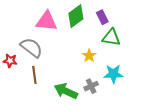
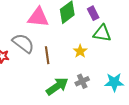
cyan star: (113, 74) -> (114, 82), moved
brown line: (34, 75) -> (47, 55), moved
green arrow: (66, 91) -> (57, 86), turned 120

